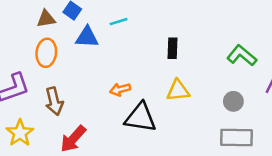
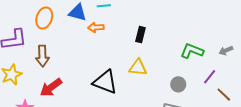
green L-shape: (242, 56) -> (192, 51), turned -30
orange arrow: (120, 89) -> (96, 27), moved

